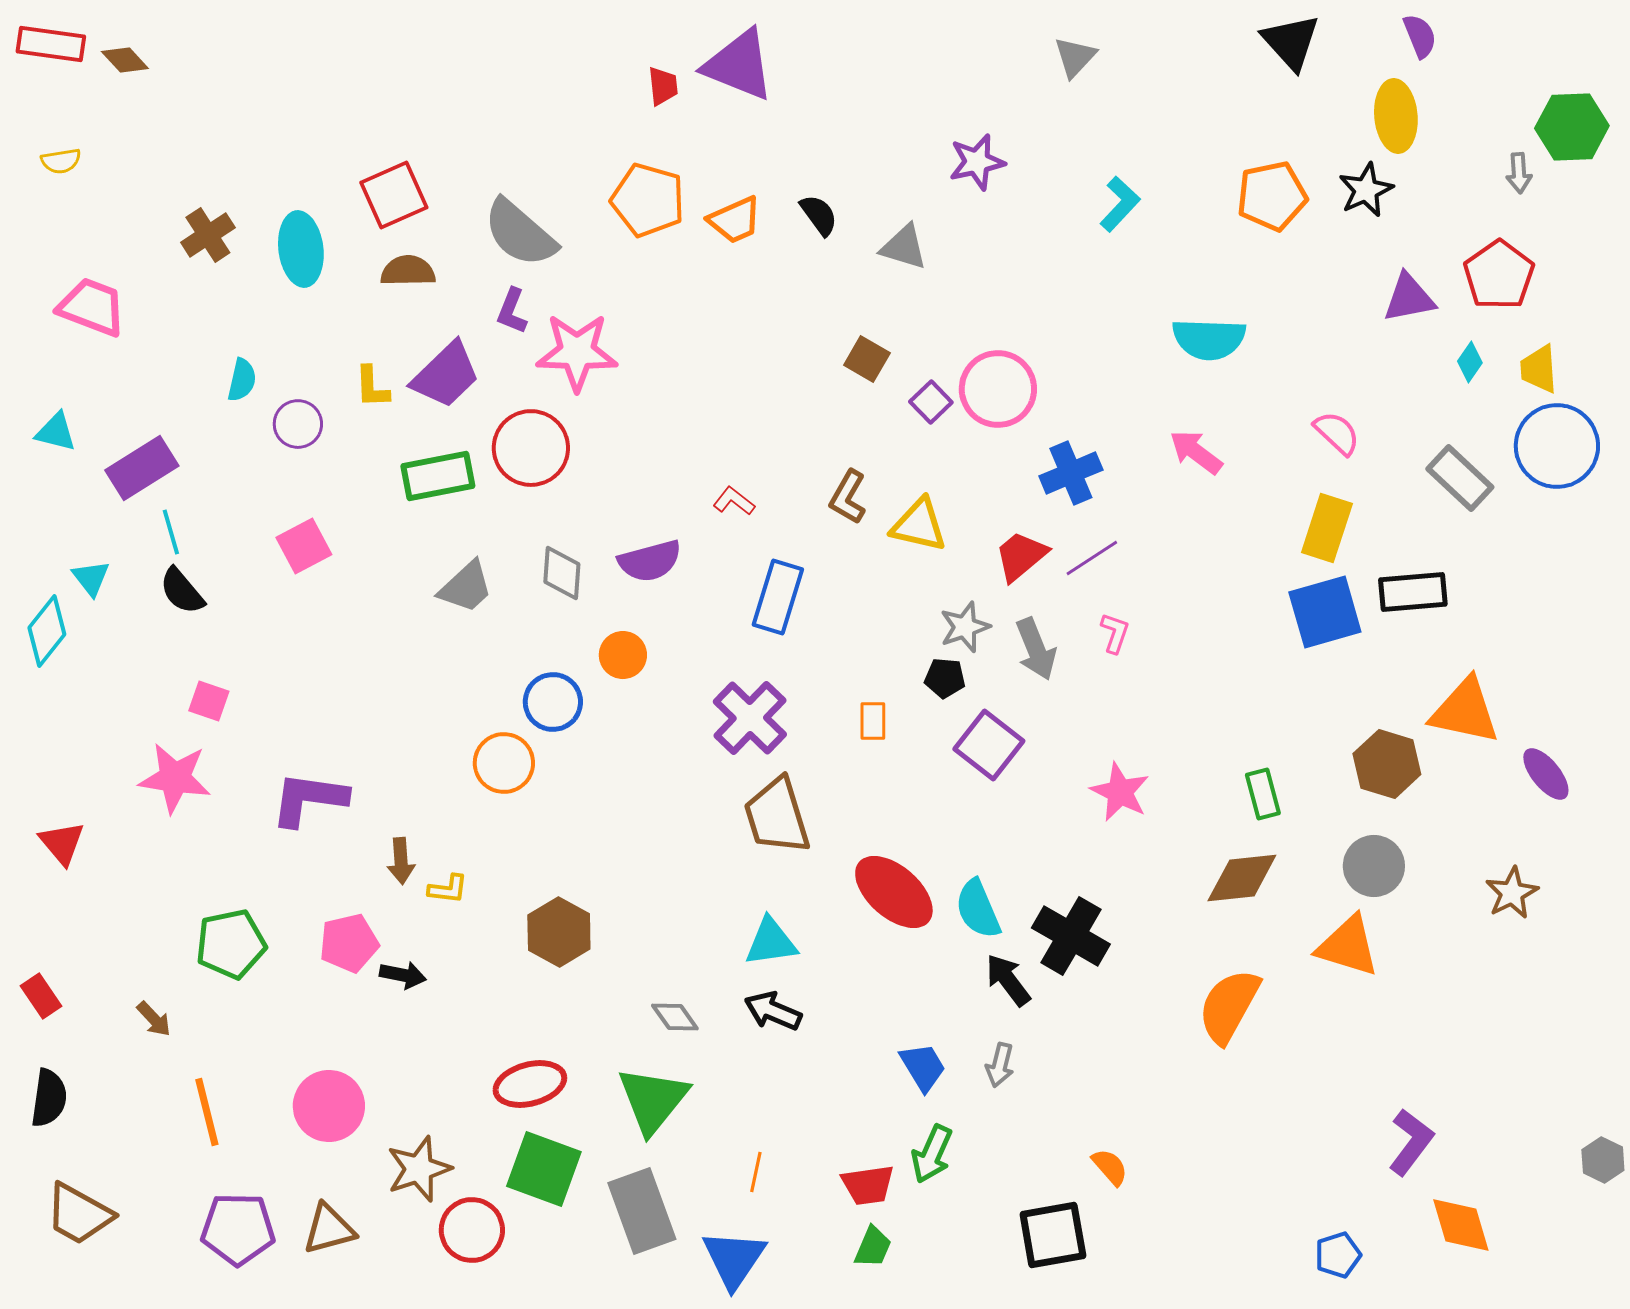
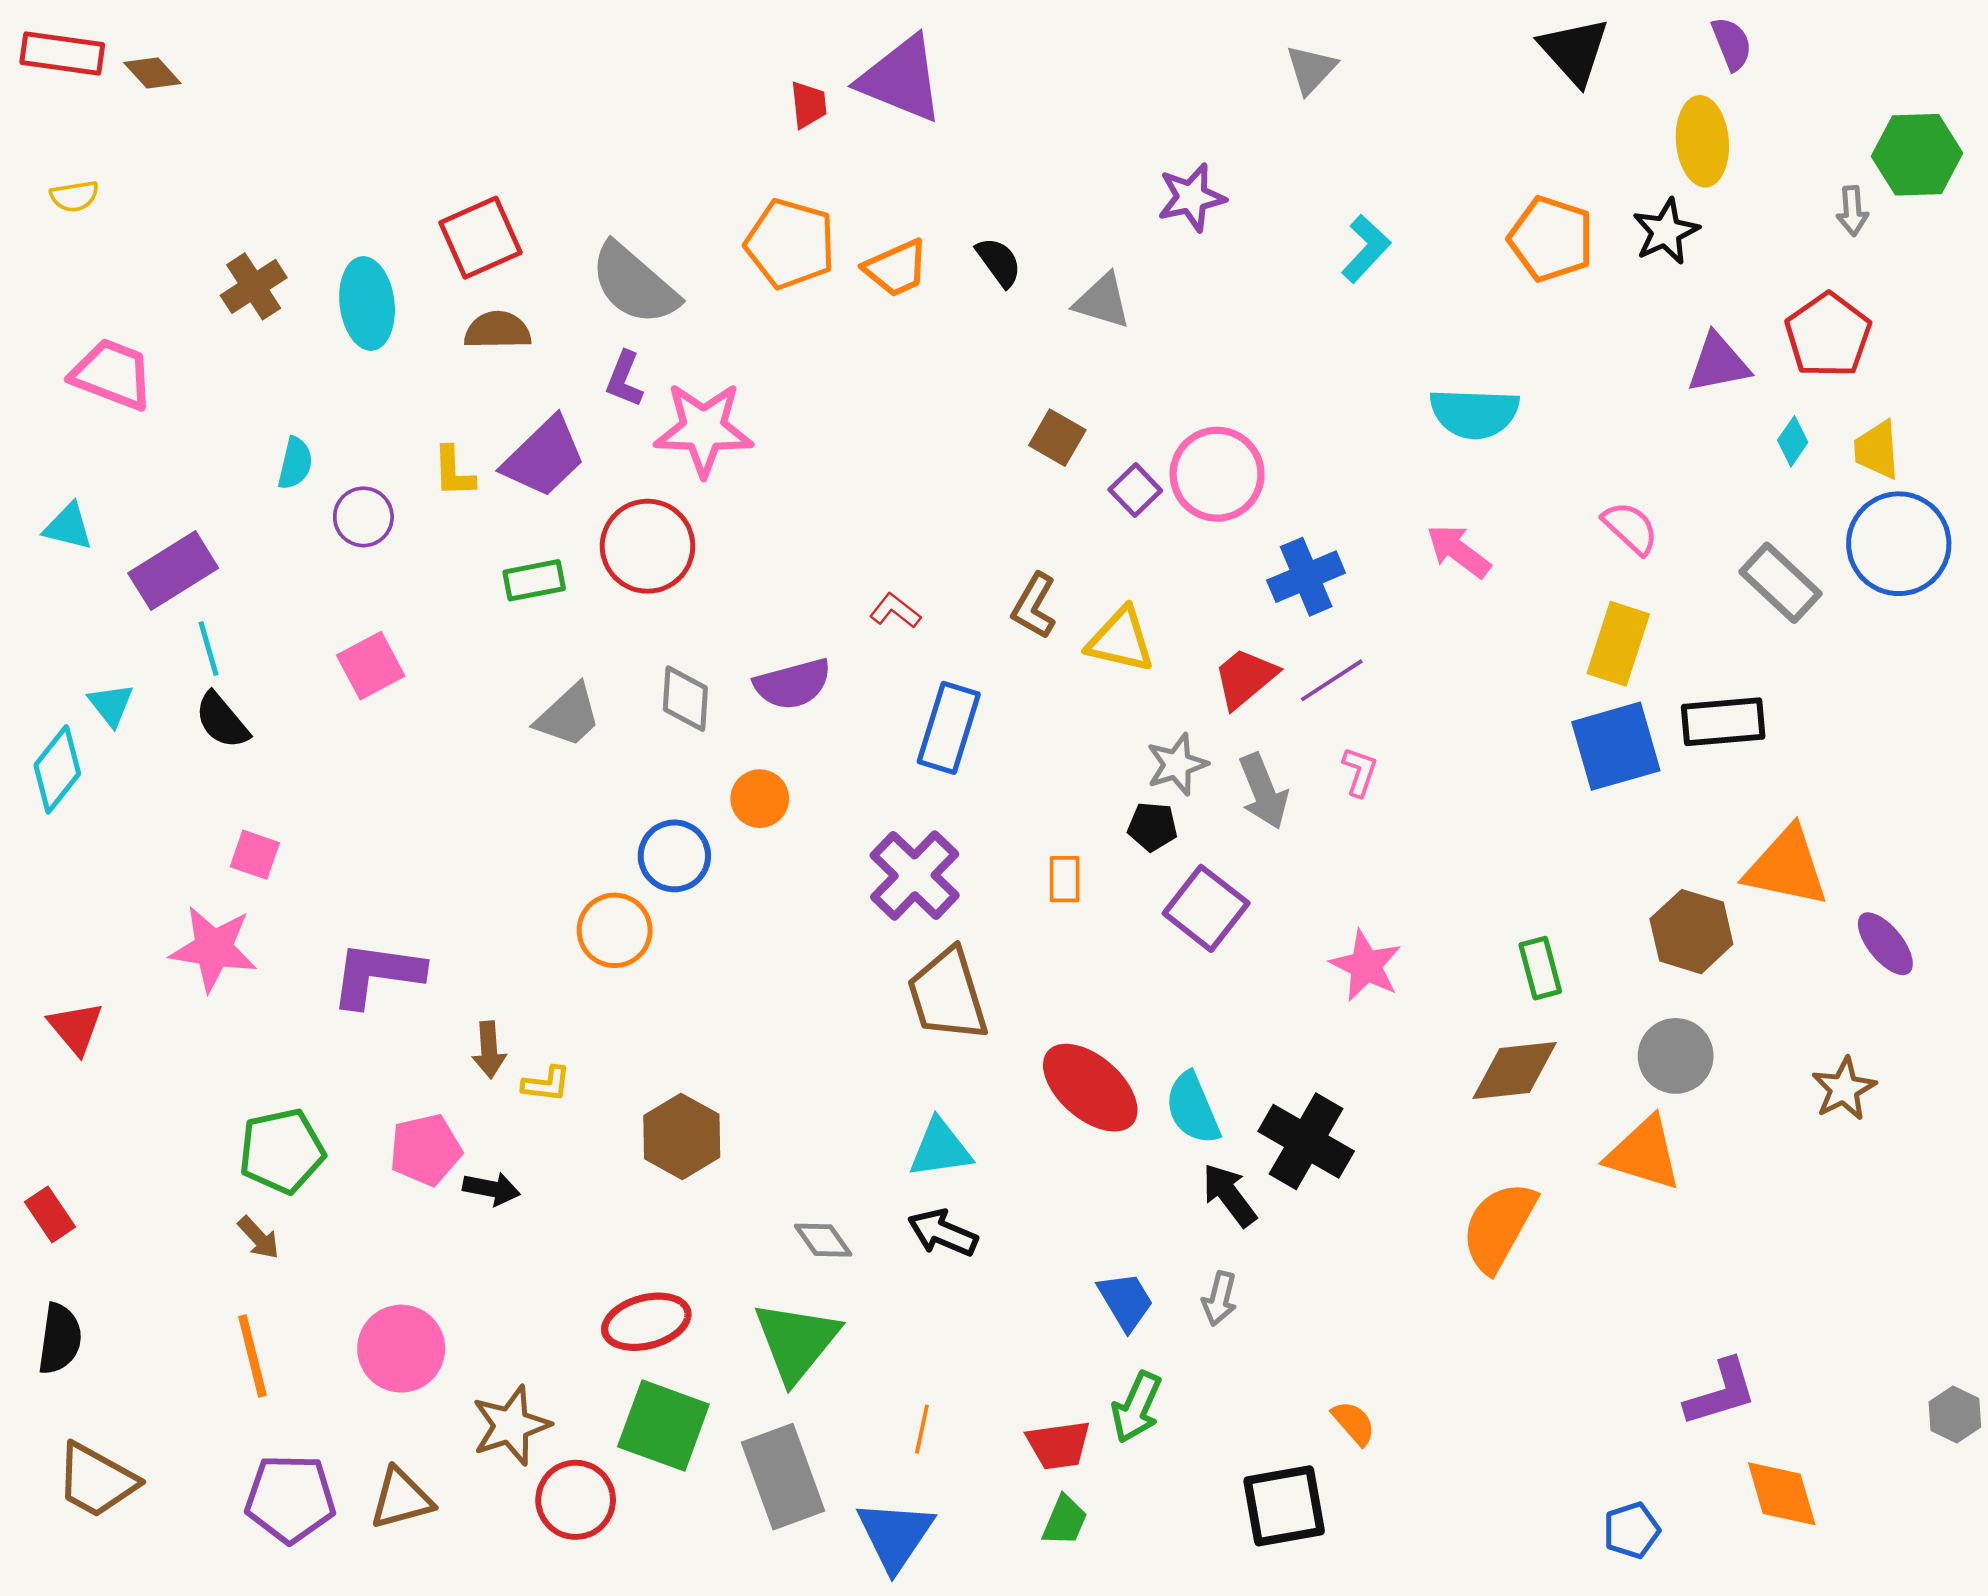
orange pentagon: (1272, 196) -> (1551, 239), turned 30
green rectangle: (438, 476) -> (534, 580), size x0.7
brown arrow: (154, 1019) -> (259, 1238), moved
purple L-shape: (1411, 1142) -> (1721, 1393), turned 36

